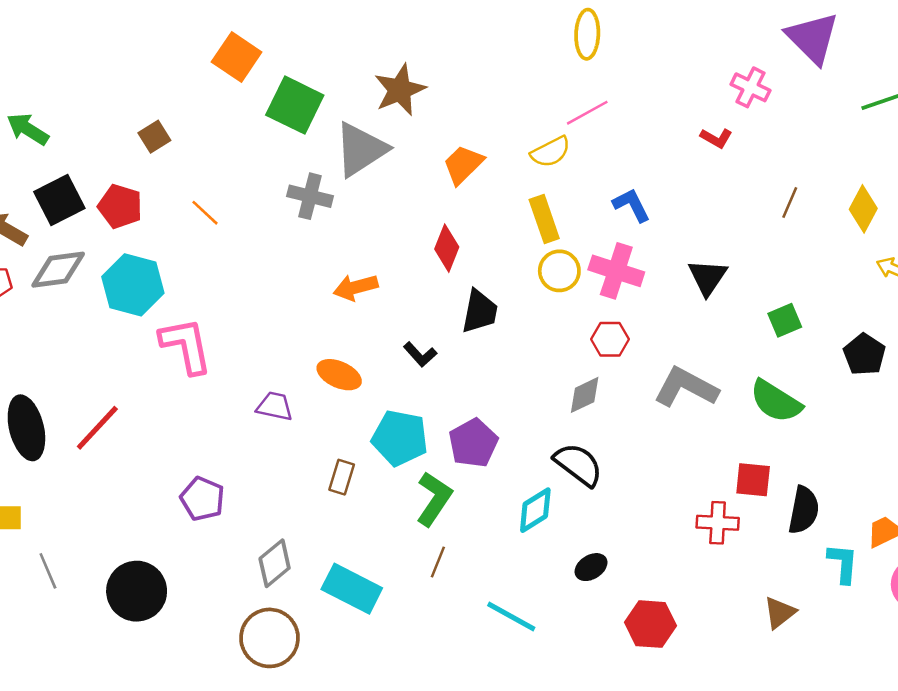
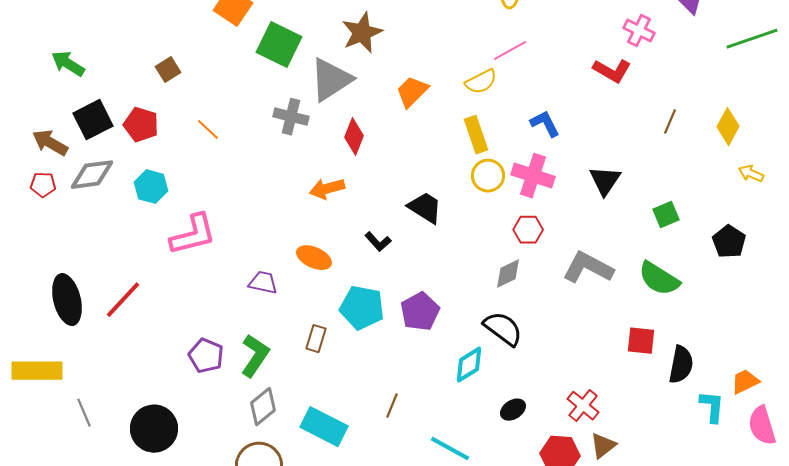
red L-shape: (716, 138) -> (612, 71), size x1.5
red diamond: (447, 248) -> (354, 137), moved
cyan hexagon: (133, 285) -> (151, 187), size x0.7
black trapezoid: (480, 311) -> (425, 208), turned -69
pink L-shape: (186, 346) -> (193, 235), turned 87
green L-shape: (434, 499) -> (255, 356), moved
red cross: (718, 523) -> (583, 406), moved, turned 36
brown triangle: (780, 613) -> (603, 446), moved

